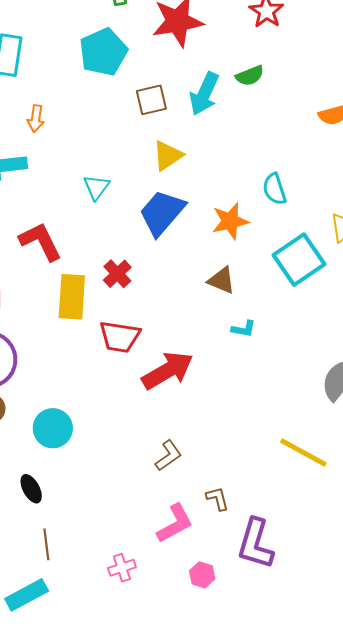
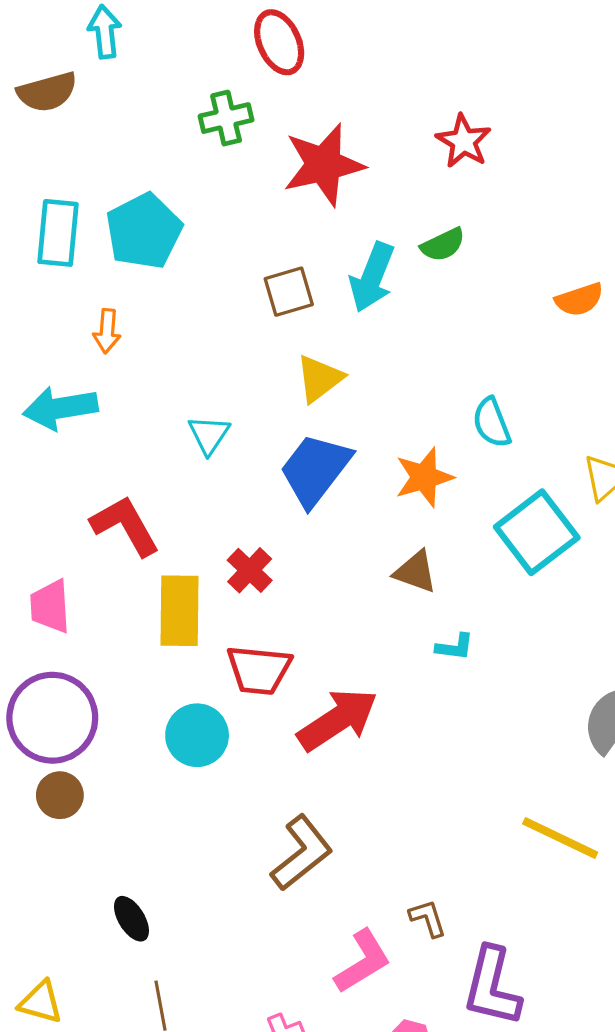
cyan pentagon: (103, 52) -> (144, 231), moved
cyan circle: (53, 428) -> (197, 735), moved
brown L-shape: (168, 456) -> (302, 853), moved, size x1.5

